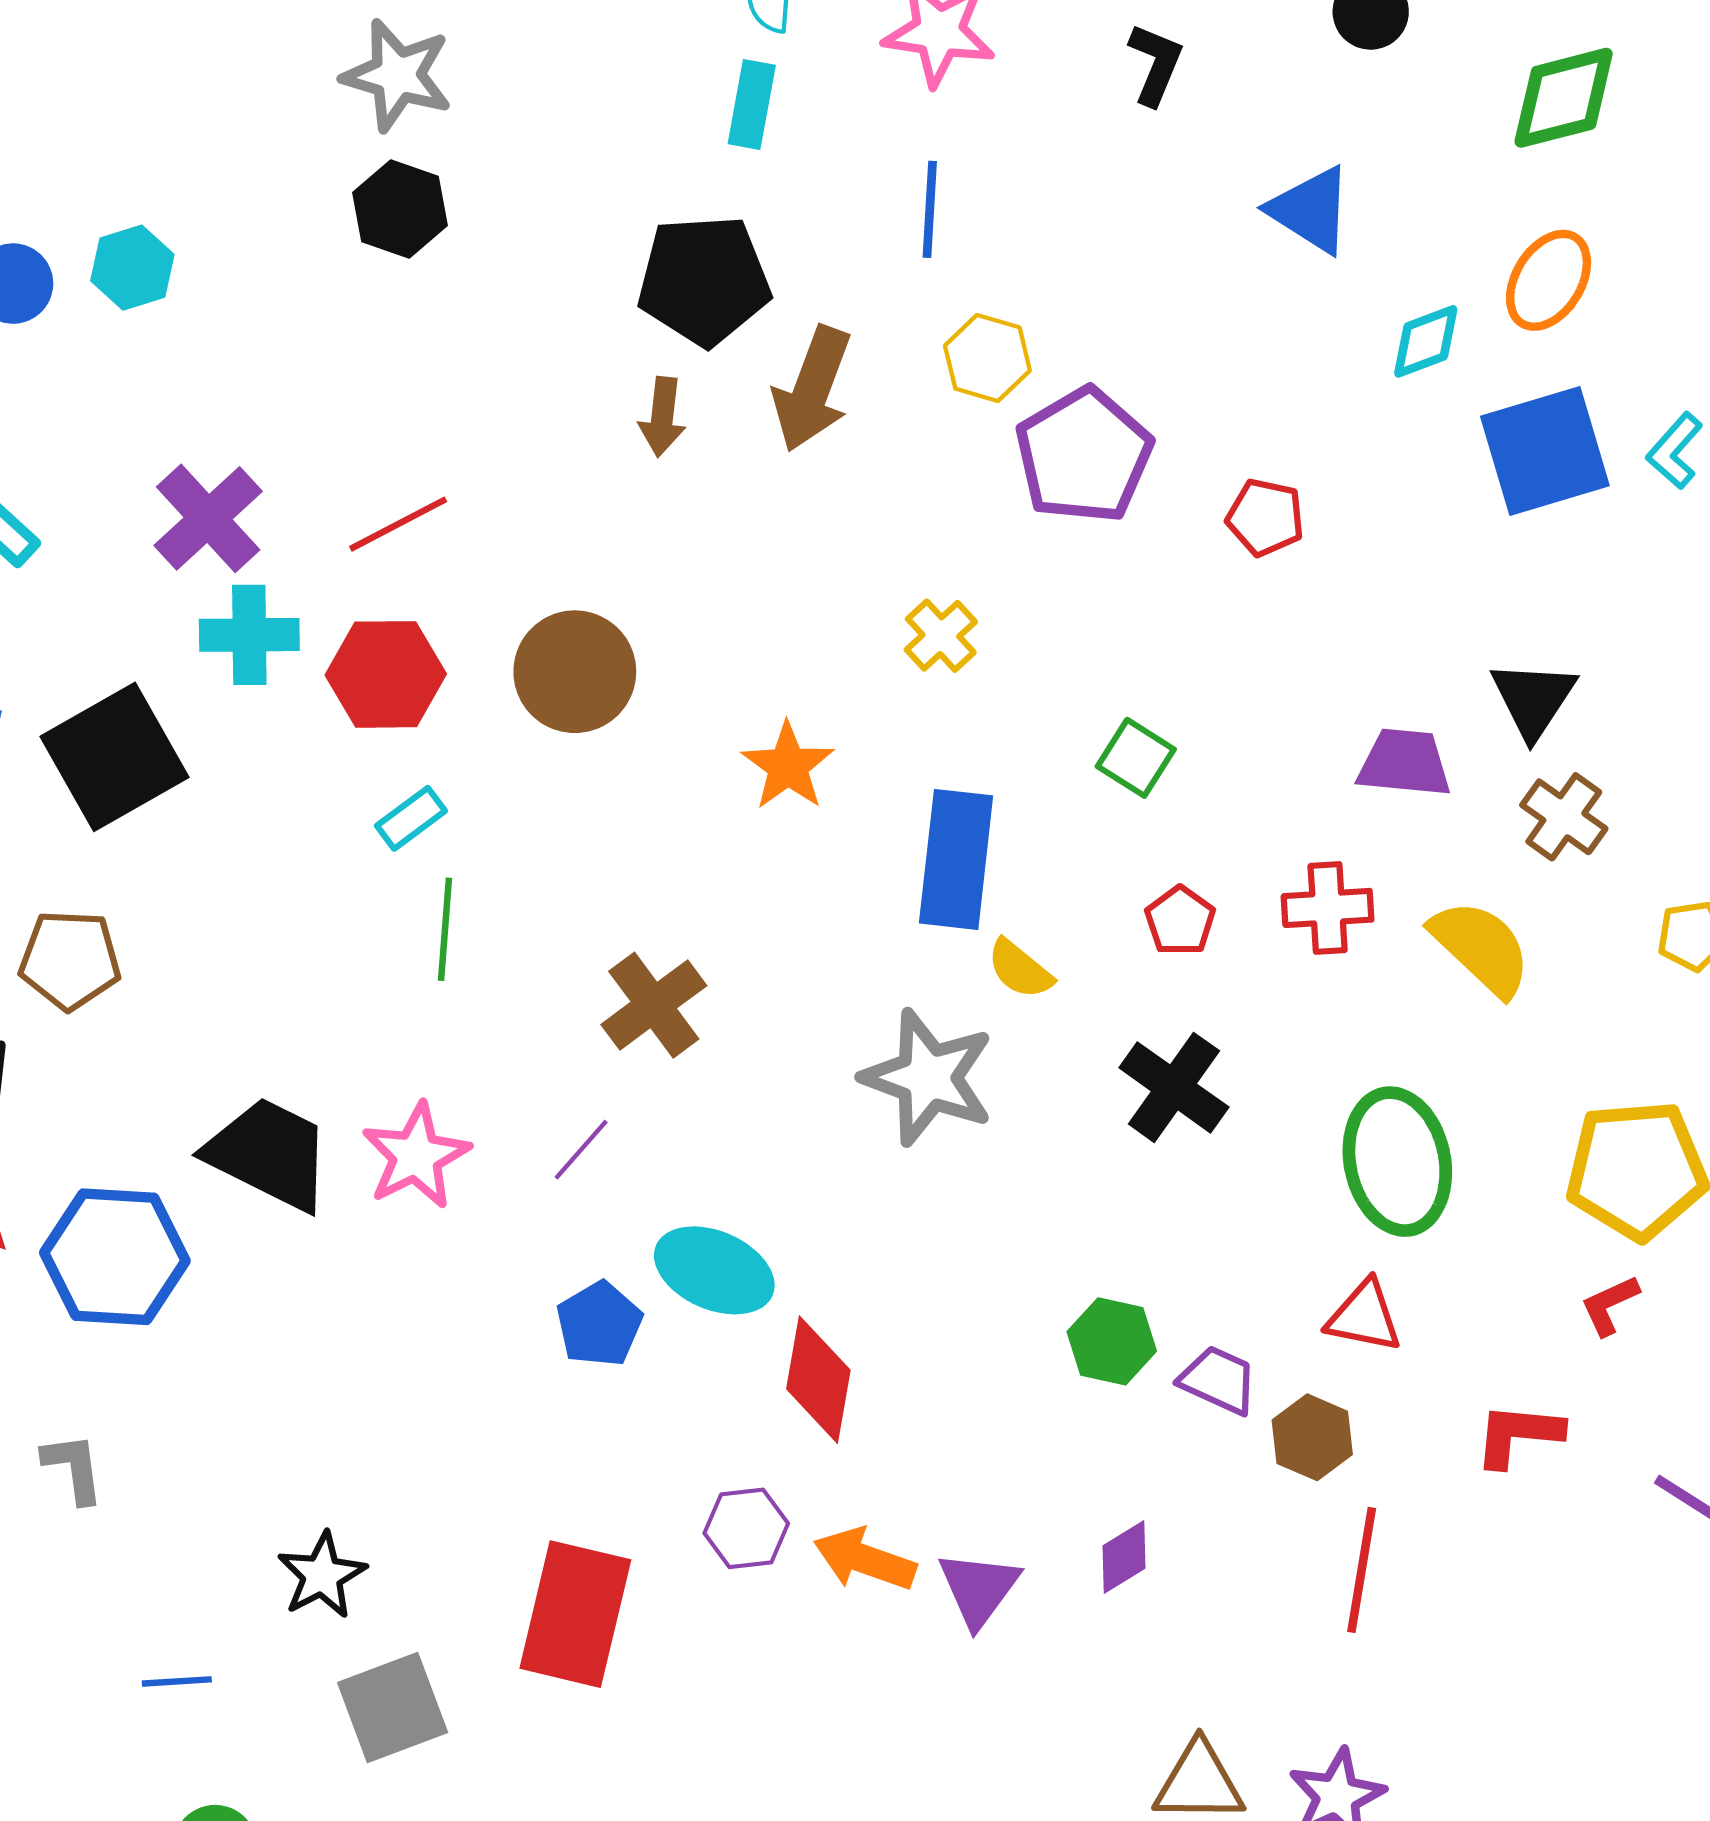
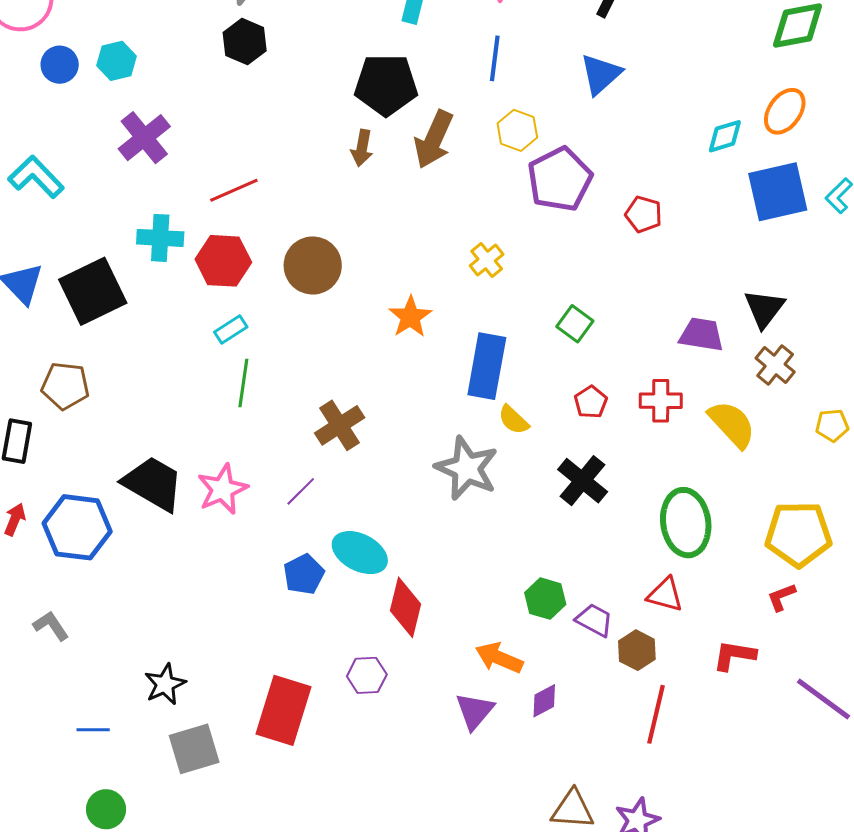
blue triangle: (1311, 210) -> (601, 74), moved, turned 42
purple cross: (208, 518) -> (144, 138), moved
gray L-shape: (73, 1468) -> (51, 626), turned -30
orange arrow: (865, 1559) -> (499, 658), moved

